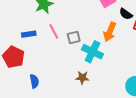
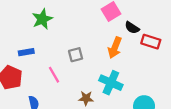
pink line: (54, 31) -> (54, 75), moved
cyan cross: (93, 52) -> (111, 83), moved

